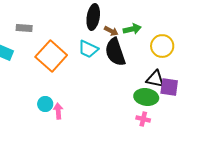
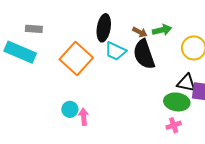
black ellipse: (93, 17) -> (104, 28), moved
gray rectangle: (24, 28) -> (34, 29), moved
pink cross: (143, 119) -> (174, 125), turned -32

